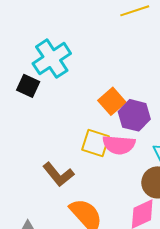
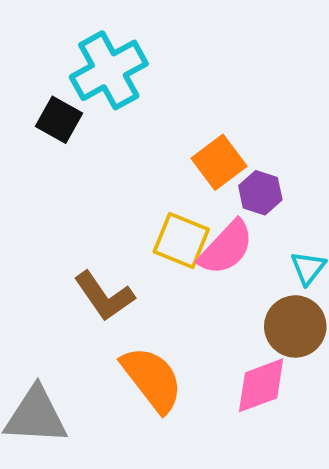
purple hexagon: (134, 115) -> (260, 193), size x0.7
pink semicircle: (119, 145) -> (226, 248), turned -56

